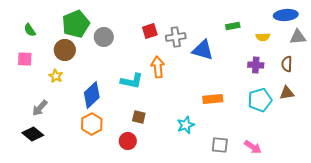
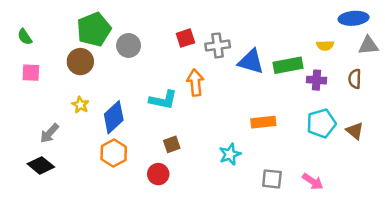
green rectangle: (233, 26) -> (288, 65), moved, size x1.6
green semicircle: (30, 30) -> (25, 37), moved
yellow star: (56, 76) -> (80, 105), moved
brown triangle: (287, 93) -> (355, 131), moved, turned 49
brown square: (139, 117) -> (172, 144), turned -32

